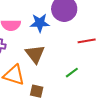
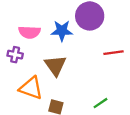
green line: (72, 73) -> (100, 103), moved

